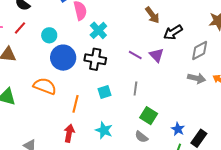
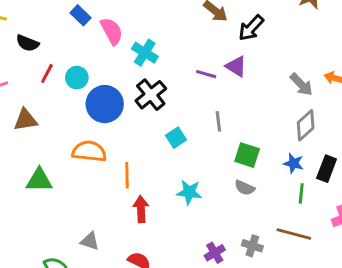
red line: (20, 28) -> (47, 73), moved
gray diamond: (200, 50) -> (306, 125), moved
black cross: (95, 59) -> (151, 95), turned -35
gray arrow: (197, 78) -> (301, 84), turned 48
orange line: (76, 104) -> (127, 175), moved

